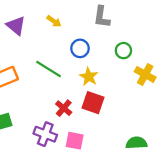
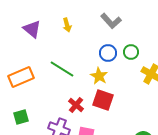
gray L-shape: (102, 17) -> (111, 21), turned -50
yellow arrow: (54, 21) -> (67, 25), turned 40
blue circle: (80, 48) -> (108, 53), moved

